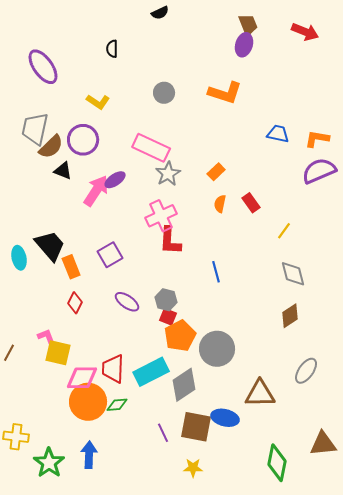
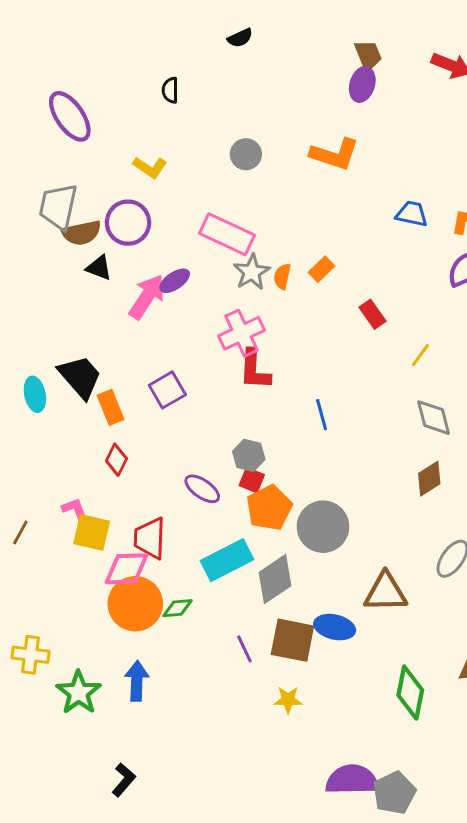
brown semicircle: (51, 147) -> (81, 233), turned 32
orange semicircle: (220, 204) -> (282, 276), moved
purple ellipse: (127, 302) -> (202, 489), moved
red trapezoid: (113, 369) -> (150, 538), moved

